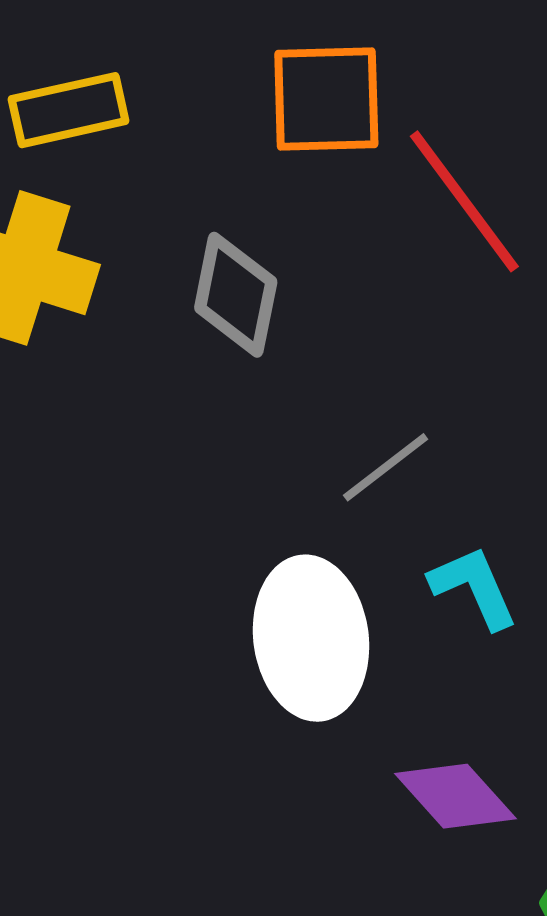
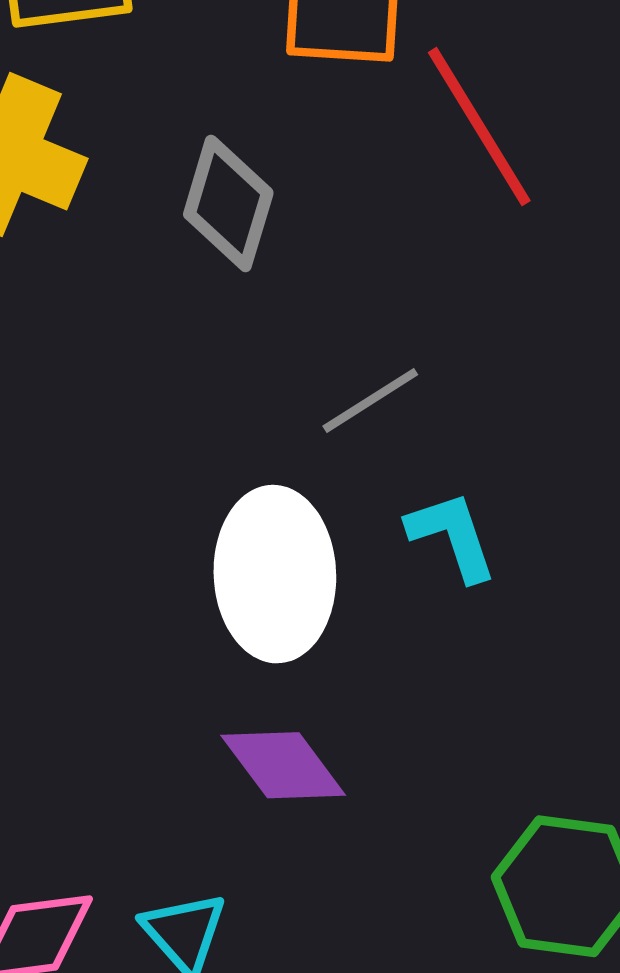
purple diamond: (455, 796) -> (283, 765), moved

